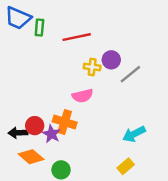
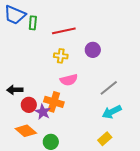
yellow cross: (92, 67) -> (61, 56), moved
gray line: (130, 74) -> (109, 88), moved
black arrow: (18, 133) -> (15, 90), moved

